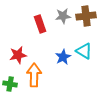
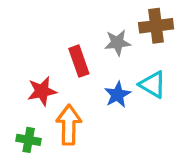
gray star: (63, 16) -> (117, 43), moved
red rectangle: (40, 24) -> (79, 61), moved

